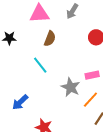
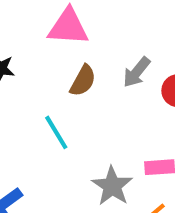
gray arrow: (72, 11) -> (137, 72), moved

